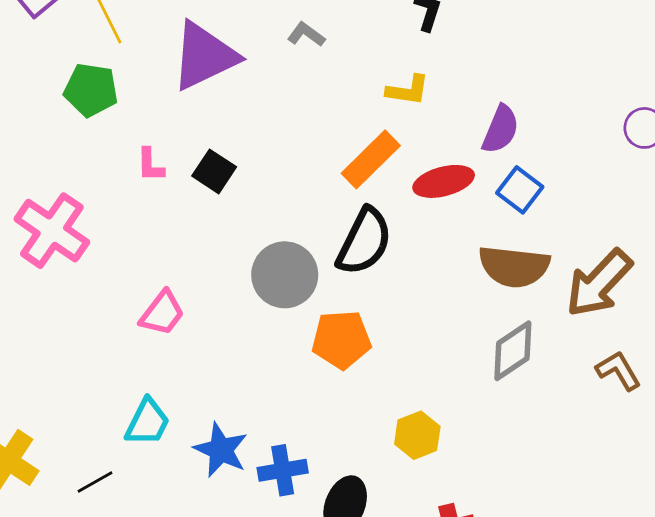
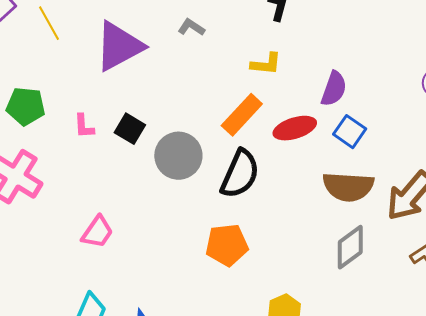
green pentagon: (91, 90) -> (26, 106), moved
gray circle: (285, 275) -> (178, 156), moved

